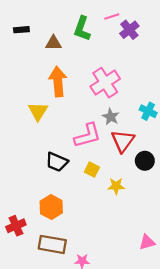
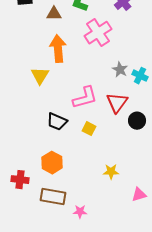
pink cross: (105, 83) -> (98, 33), moved
gray star: (111, 117) -> (120, 70), moved
yellow star: (116, 186) -> (111, 172), moved
red cross: (16, 226) -> (20, 180), turned 30

